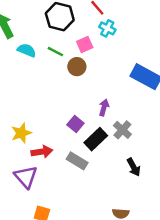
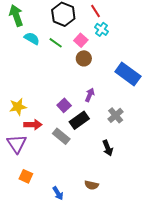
pink square: (85, 45) -> (81, 40), turned -32
brown circle: (77, 67) -> (84, 58), moved
gray cross: (122, 130) -> (116, 115), moved

